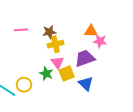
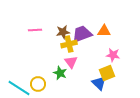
pink star: (100, 41) -> (113, 55), moved
purple trapezoid: (85, 58) -> (82, 34), moved
yellow square: (67, 74) -> (107, 73), moved

